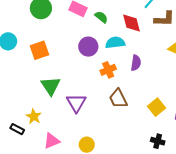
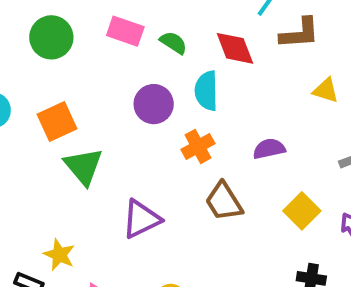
cyan semicircle: (115, 43) -> (206, 91), turned -78
purple semicircle: (136, 63) -> (269, 149), moved, turned -105
green triangle: (51, 86) -> (83, 166), moved
purple triangle: (76, 103) -> (141, 219), turned 40

